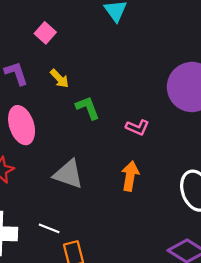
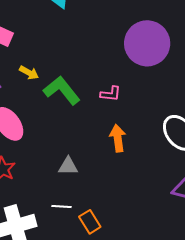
green L-shape: (88, 108) -> (62, 90), size x1.5
gray triangle: (68, 174) -> (68, 166), moved, size x0.7

